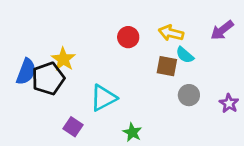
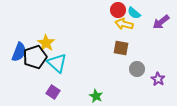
red circle: (128, 37) -> (118, 10), moved
cyan semicircle: (185, 55) -> (134, 13), moved
cyan triangle: (103, 98) -> (57, 63), moved, turned -50
purple star: (229, 103) -> (158, 79), moved

